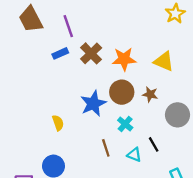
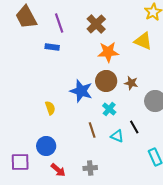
blue rectangle: (60, 53) -> (52, 47), turned 32
brown cross: (91, 53) -> (96, 24), moved
yellow triangle: (164, 61) -> (143, 41), moved
blue star: (93, 103) -> (81, 91), turned -30

